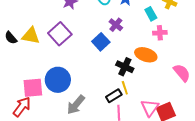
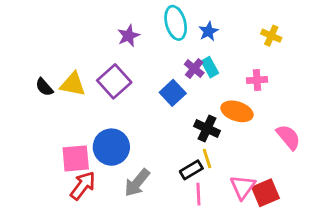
cyan rectangle: (151, 14) -> (210, 67), moved
red arrow: (22, 107) -> (83, 186), moved

